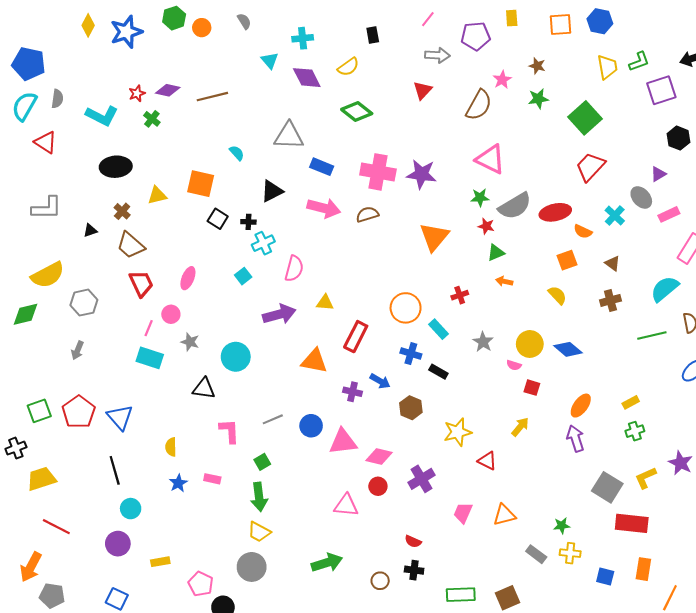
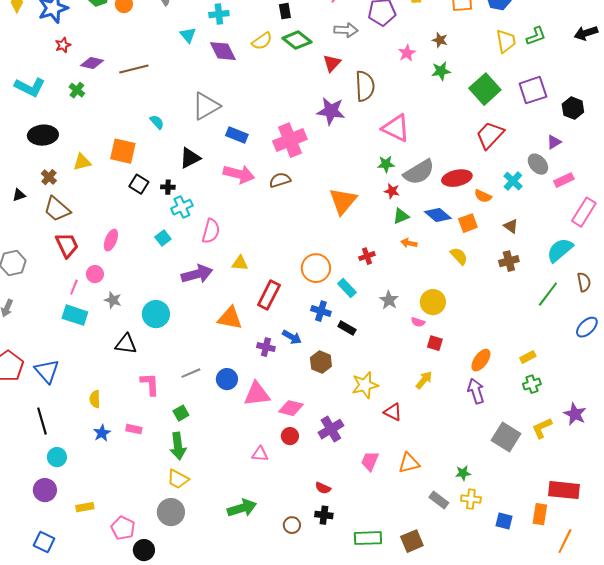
purple square: (661, 90) -> (533, 90), moved
red star: (137, 93) -> (63, 45), moved
brown semicircle: (479, 105) -> (365, 86), moved, turned -32
green diamond: (357, 111) -> (297, 40), moved
gray triangle: (289, 136) -> (206, 106), turned -32
pink cross: (378, 172) -> (290, 140), turned -32
purple star: (421, 174) -> (331, 111), moved
green line: (652, 335) -> (548, 294), turned -40
blue diamond: (568, 349) -> (438, 215), moved
pink triangle: (346, 505) -> (260, 454), size x0.7
red rectangle: (632, 523) -> (564, 490), moved

